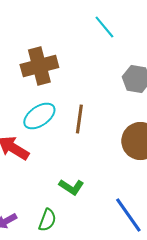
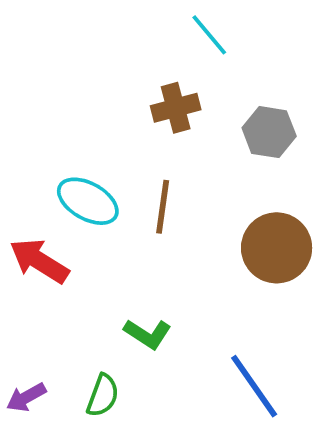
brown cross: (39, 66) -> (176, 108), moved, size x0.7
cyan ellipse: (39, 116) -> (88, 201), turned 64

